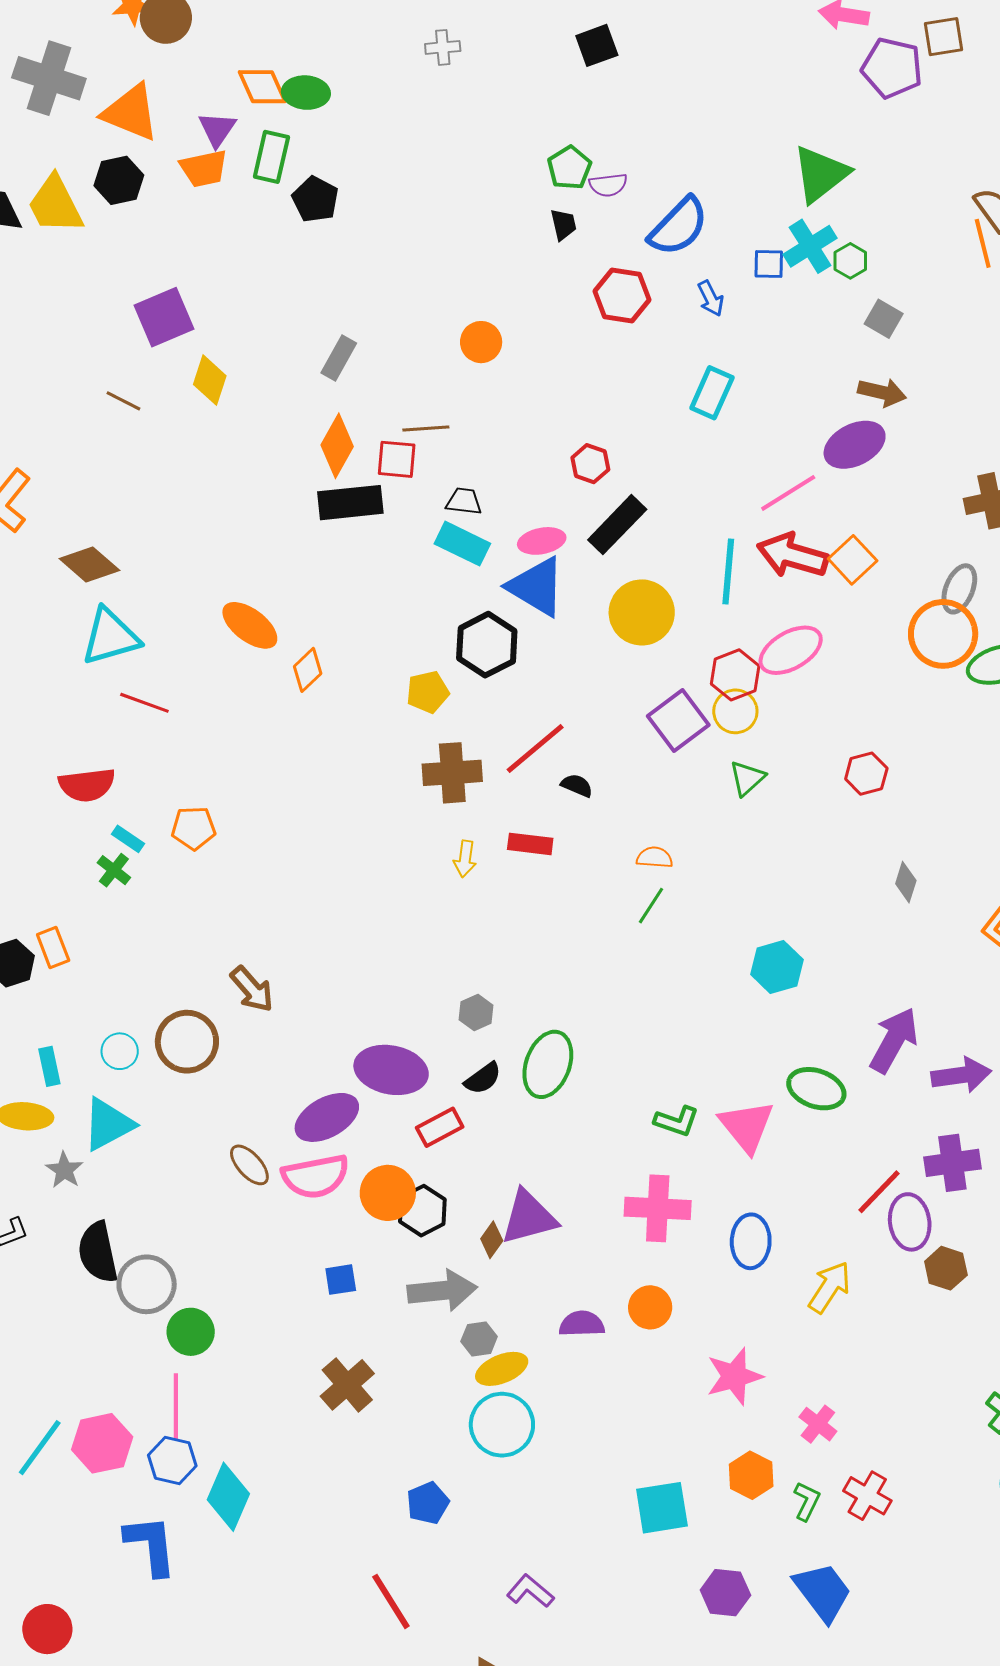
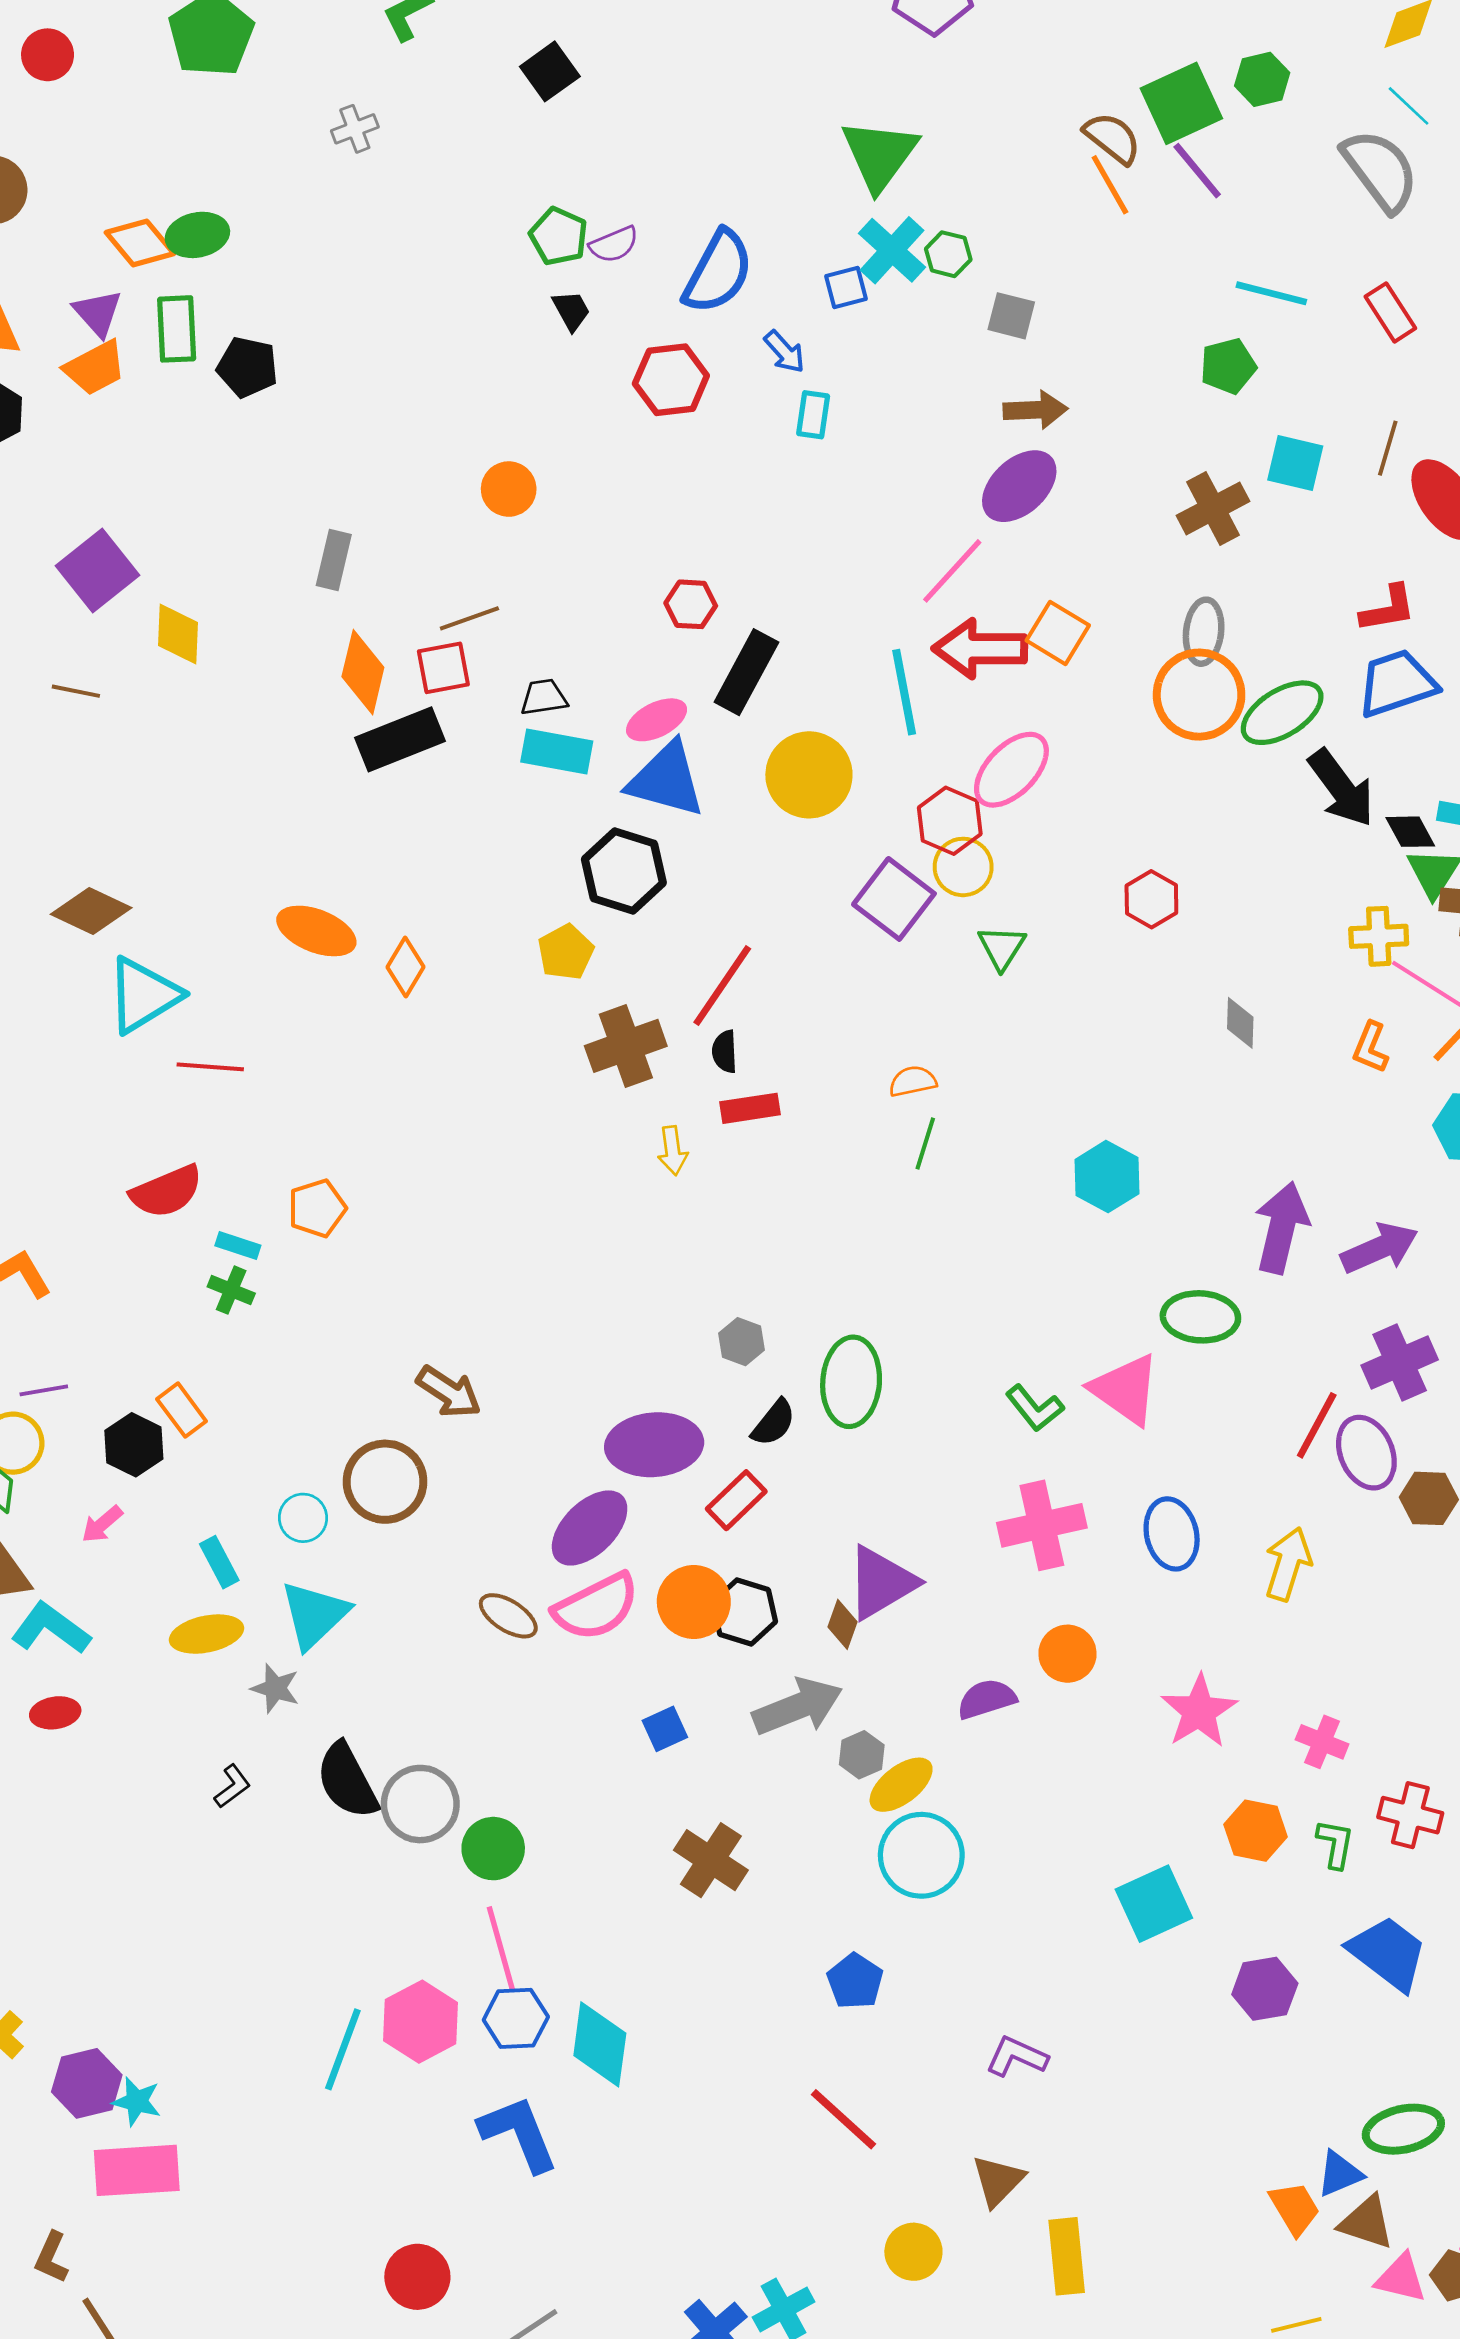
cyan rectangle: (712, 393) -> (813, 415), moved, size x0.7
black semicircle: (577, 785) -> (725, 1052), moved, turned -100
green L-shape: (677, 1121) -> (1035, 1408), turned 48

